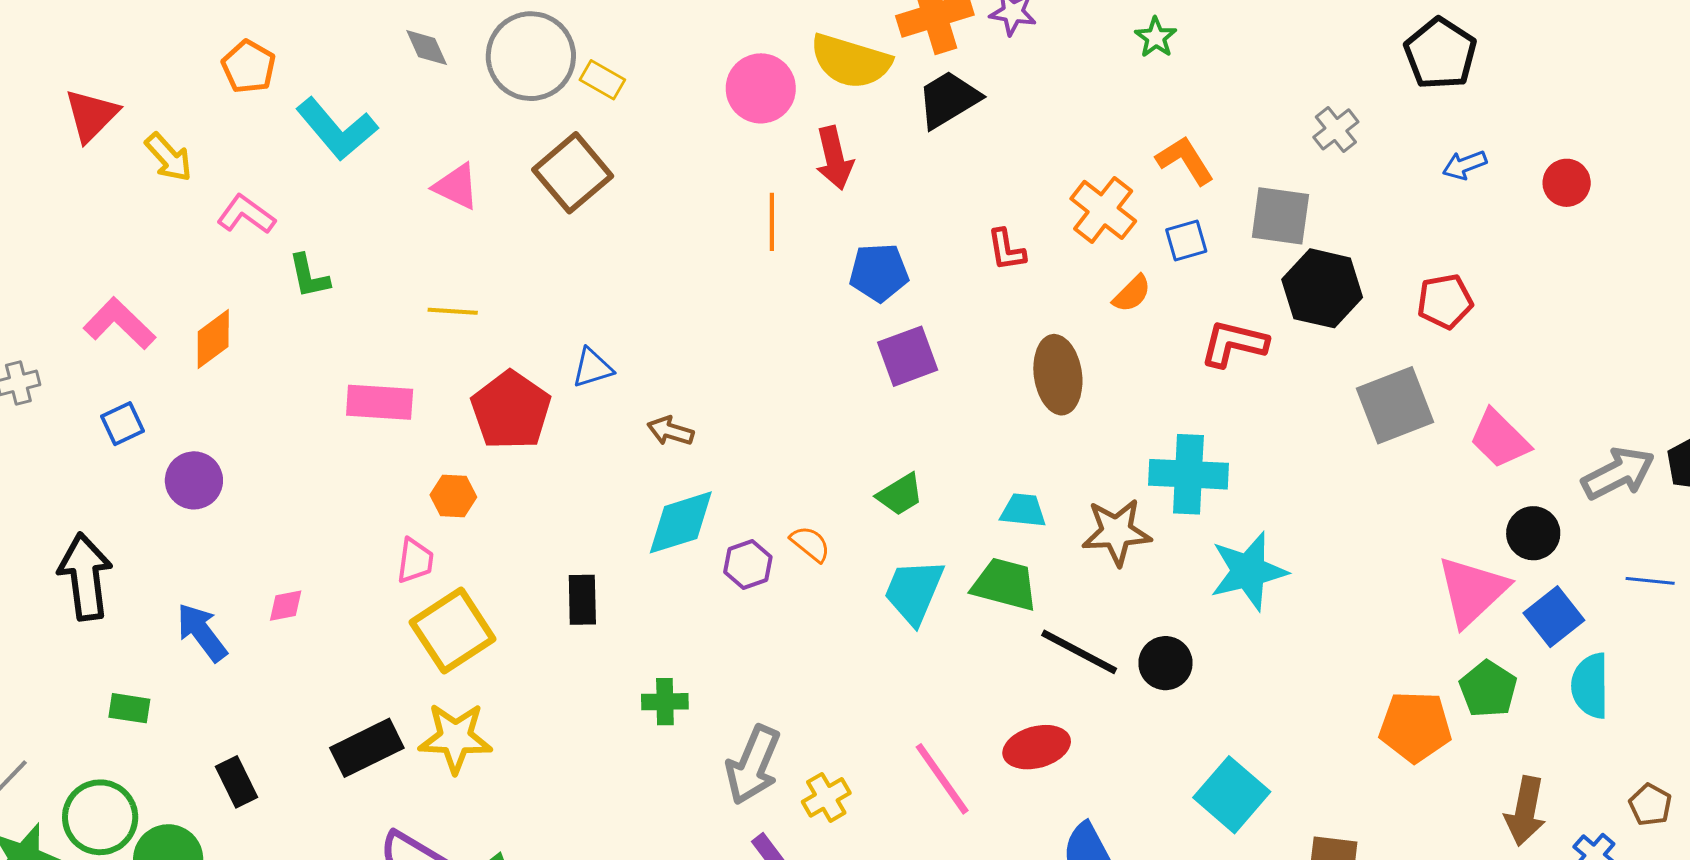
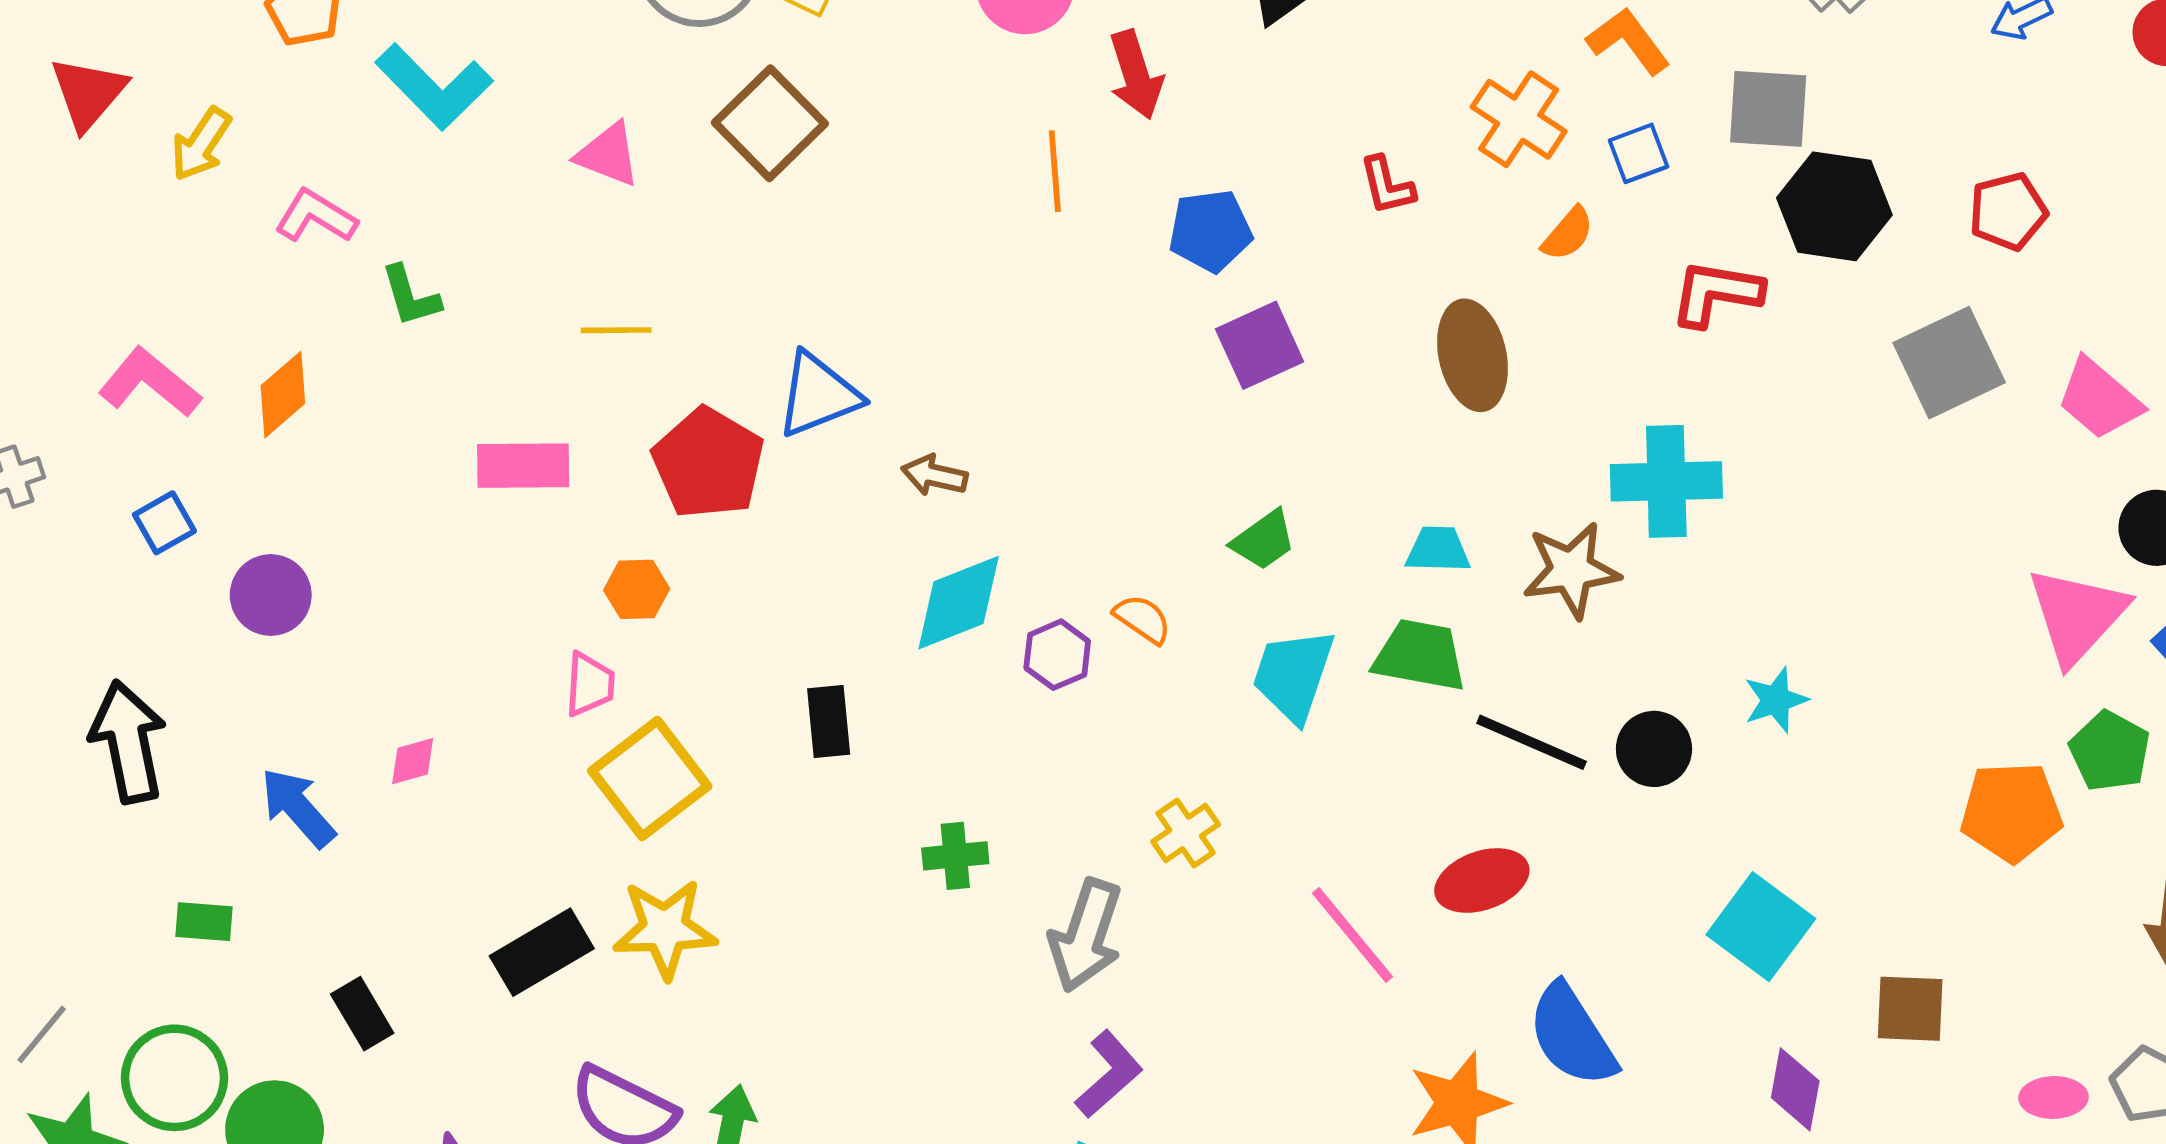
yellow arrow: (169, 157) -> (201, 144), turned 80
blue triangle: (592, 368) -> (818, 395), size x1.5
cyan star: (1249, 571) -> (1776, 700), moved, size x0.6
yellow cross: (826, 797) -> (1186, 833), moved

